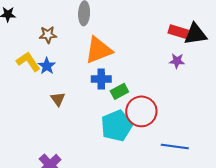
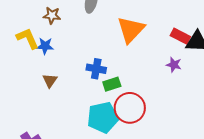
orange triangle: (99, 50) -> (131, 30), moved, turned -36
blue star: (47, 66) -> (45, 46), turned 30

